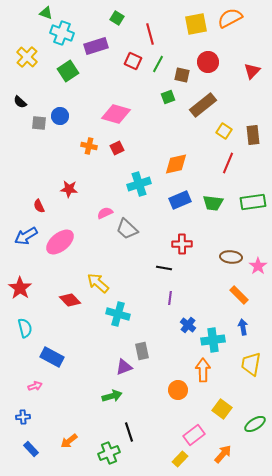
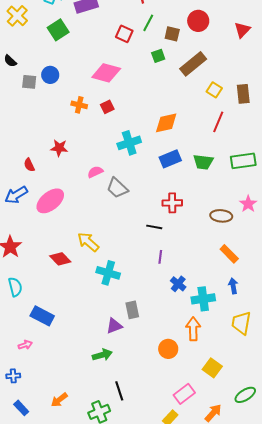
red square: (133, 61) -> (124, 34), moved
pink star: (258, 266) -> (248, 204), moved
green ellipse: (255, 424) -> (245, 395), moved

